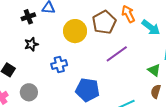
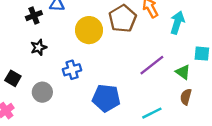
cyan arrow: (151, 27) -> (177, 23), turned -108
purple line: (117, 54) -> (152, 65), moved
gray circle: (29, 92) -> (42, 92), moved

